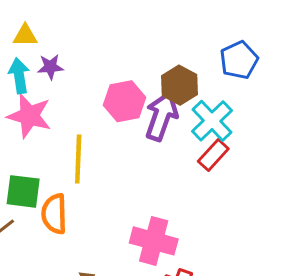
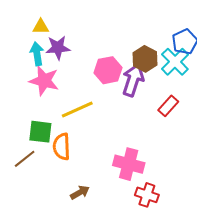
purple star: (50, 67) -> (58, 48), size x1.4
cyan cross: (212, 121) -> (175, 62), moved
yellow line: (78, 159) -> (77, 109), turned 64

